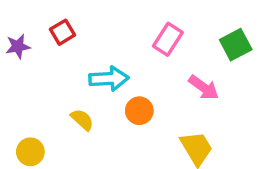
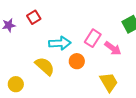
pink rectangle: (168, 39) -> (93, 38), moved
yellow semicircle: (82, 120) -> (45, 66), size x1.5

